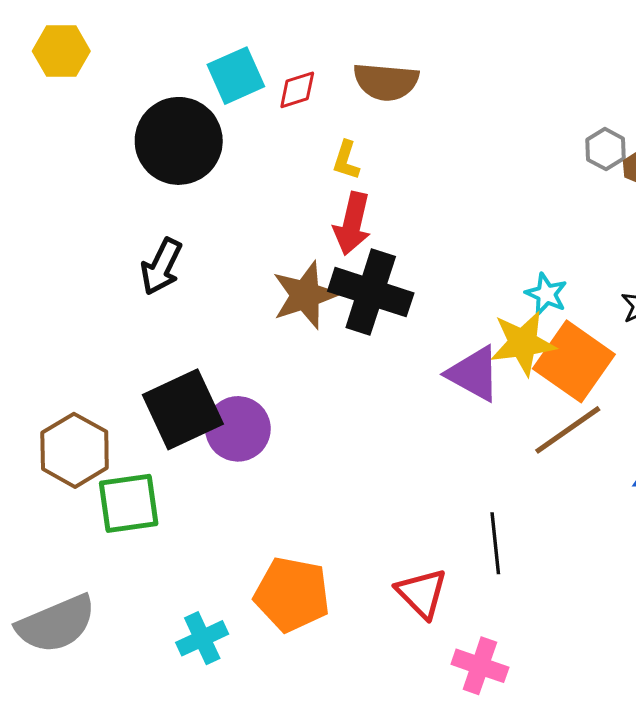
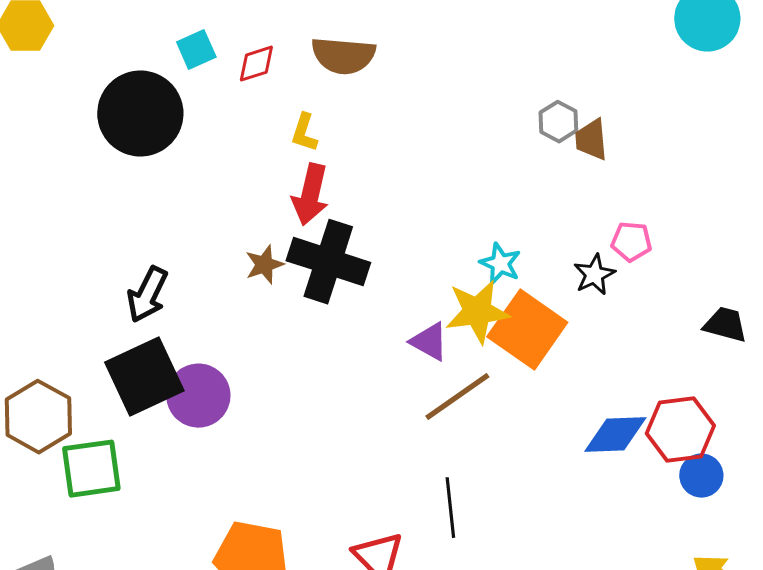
cyan square: (236, 76) -> (196, 50), size x0.7
black arrow: (161, 267) -> (147, 295), moved
brown star: (305, 295) -> (264, 265), size x0.6
purple triangle: (474, 374) -> (429, 342), size x0.7
brown line: (568, 430) -> (457, 397), moved

